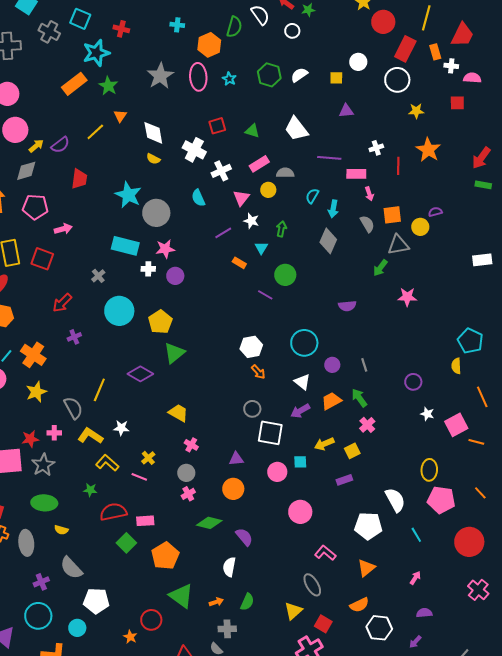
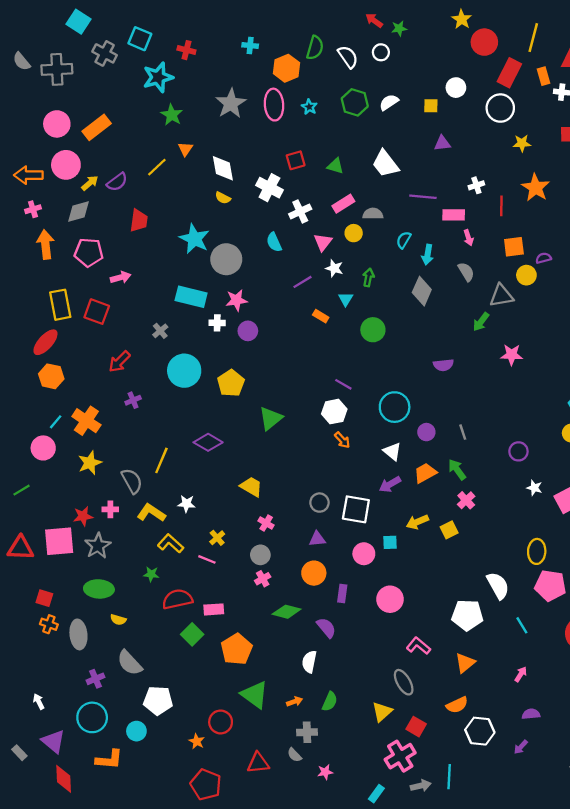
white semicircle: (260, 15) -> (348, 57), moved
orange rectangle: (74, 84) -> (97, 127), moved
orange square: (392, 215) -> (514, 247), moved
purple line: (265, 295) -> (343, 384), moved
green triangle: (174, 353) -> (271, 418), moved
gray circle: (252, 409) -> (319, 503), moved
purple rectangle: (344, 480) -> (342, 594), moved, turned -63

